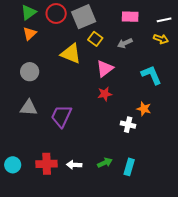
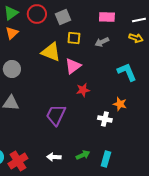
gray square: (84, 17) -> (63, 17), size x0.7
yellow square: (95, 39) -> (74, 38), turned -32
pink triangle: (105, 69) -> (73, 66), moved
purple trapezoid: (61, 116) -> (56, 115), moved
red cross: (47, 164) -> (18, 161), moved, turned -30

